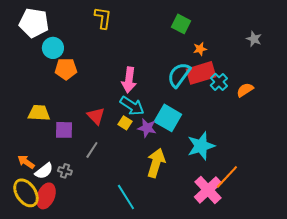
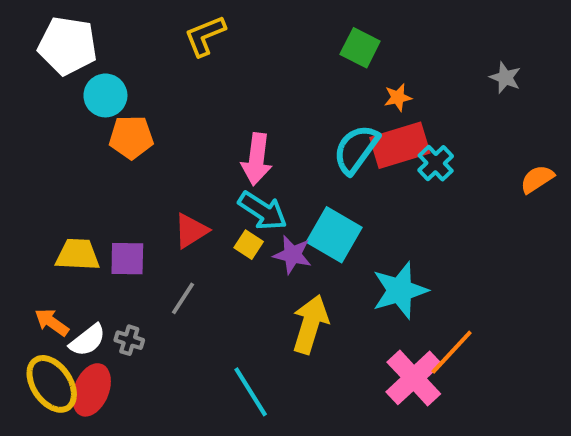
yellow L-shape: (103, 18) -> (205, 36), turned -120
orange semicircle: (245, 90) -> (537, 179), moved
yellow trapezoid: (39, 113) -> (78, 255), moved
red triangle: (96, 116) -> (191, 231), turned 42

